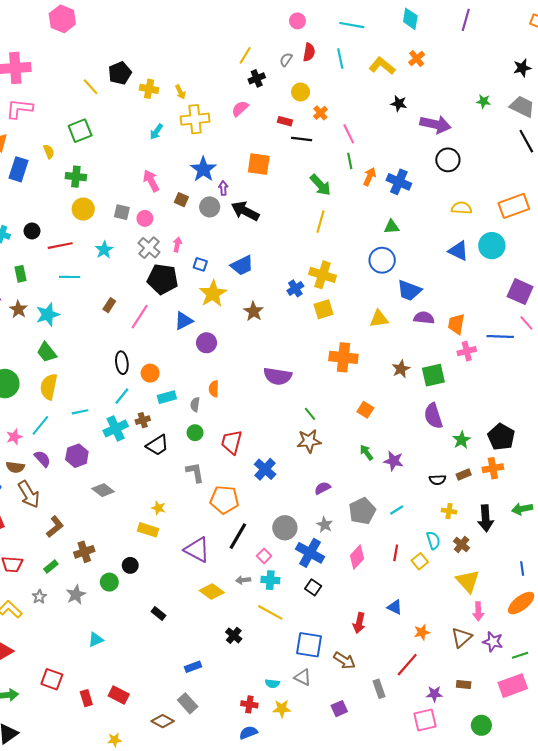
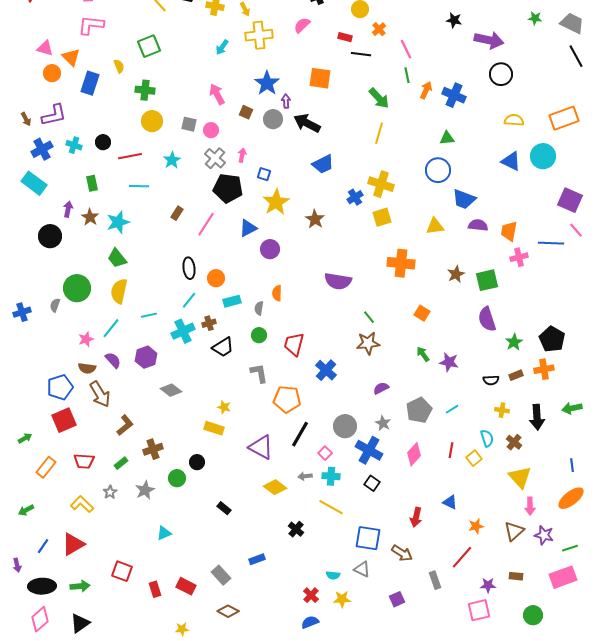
blue trapezoid: (242, 265) -> (323, 164), moved
gray rectangle: (188, 703) -> (221, 575), moved
red cross: (249, 704) -> (311, 595), turned 35

